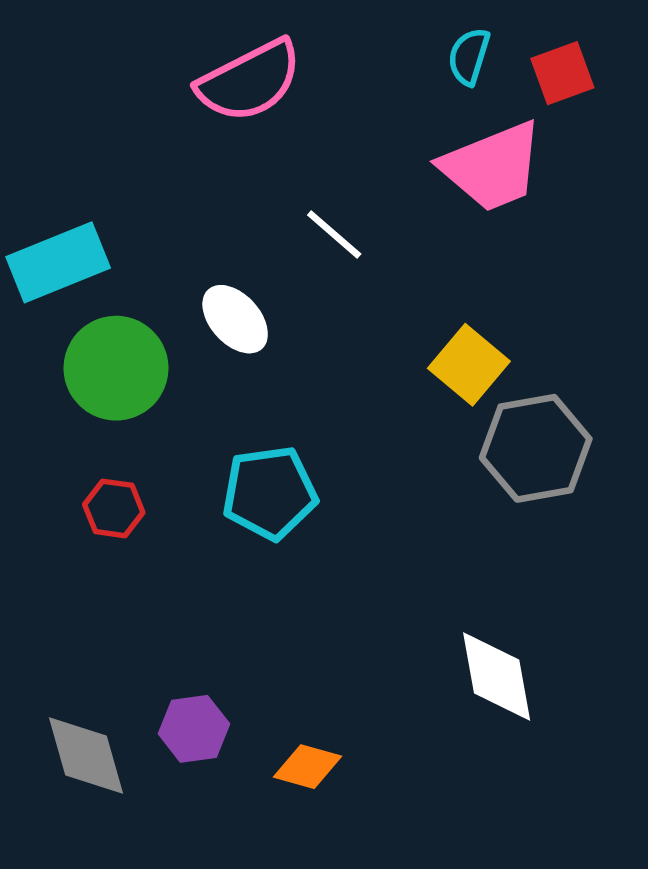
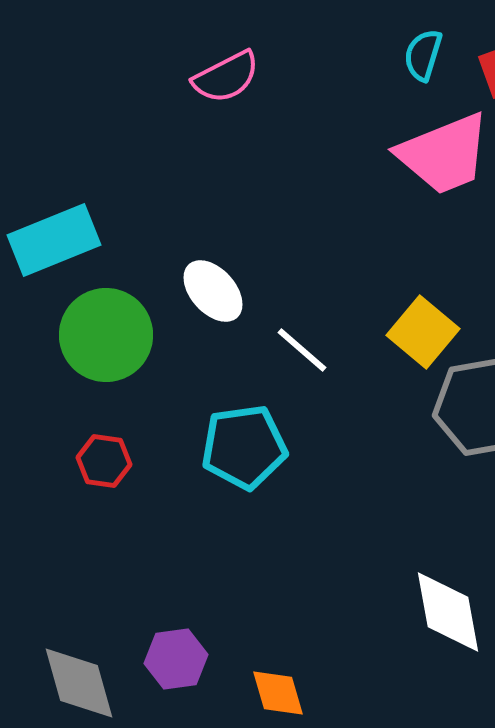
pink semicircle: (250, 81) -> (226, 77), size x0.7
white line: (334, 235) -> (302, 350), moved
orange diamond: (307, 767) -> (278, 693), turned 58

